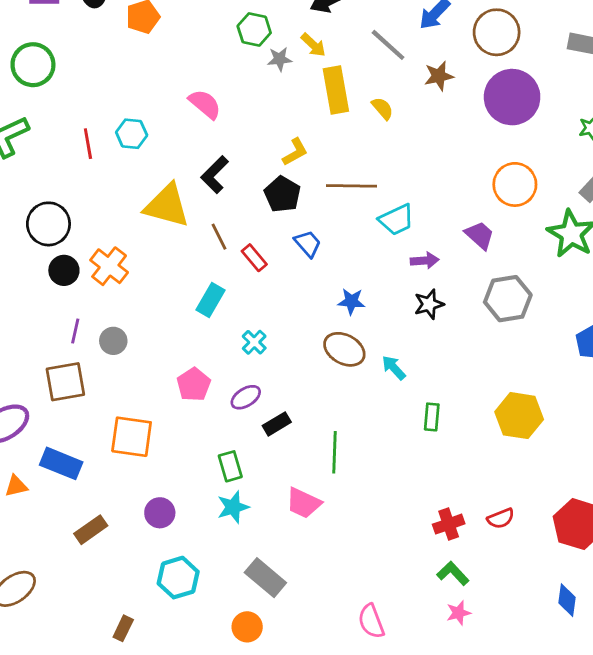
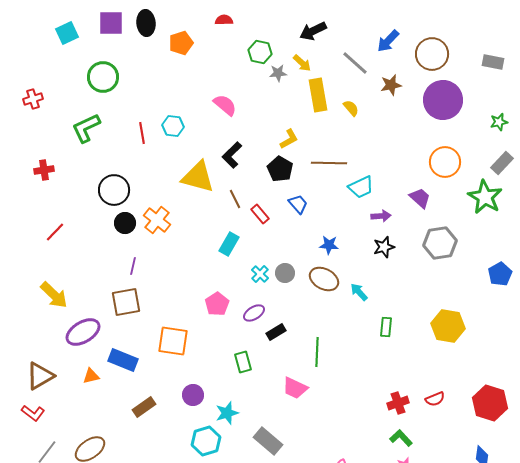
gray circle: (113, 341) -> (285, 273), moved
cyan star: (233, 507) -> (227, 413), moved

